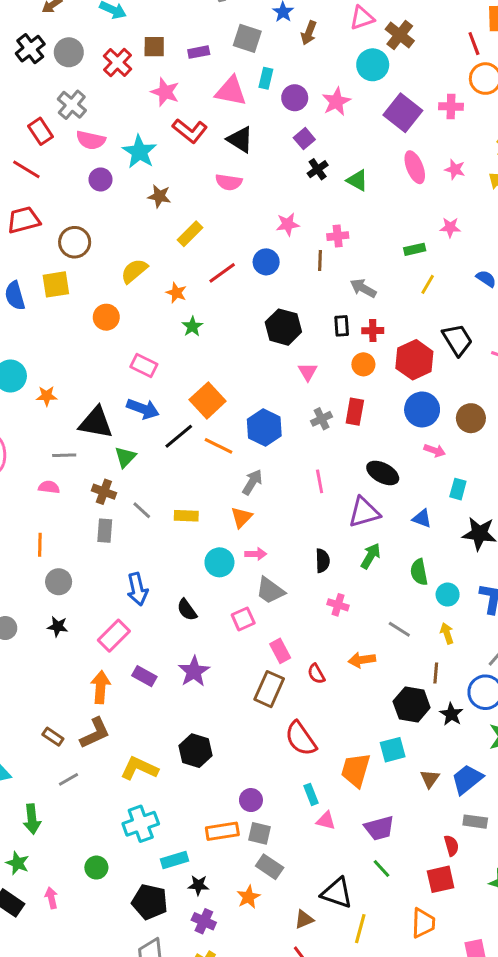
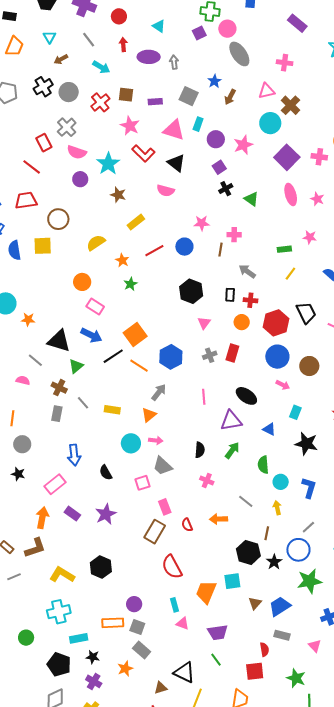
orange circle: (106, 317) -> (82, 282), moved
gray line: (64, 455) -> (35, 360), turned 35

